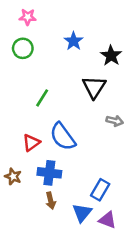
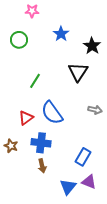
pink star: (28, 17) -> (32, 11), moved
gray arrow: (115, 121) -> (95, 110), moved
blue triangle: (82, 213) -> (68, 187), moved

